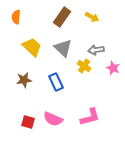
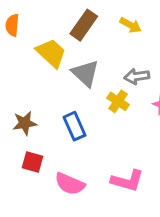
yellow trapezoid: (32, 47) -> (51, 53), moved
pink L-shape: (90, 117) -> (127, 181), turned 30
red square: (28, 122) -> (32, 162), moved

